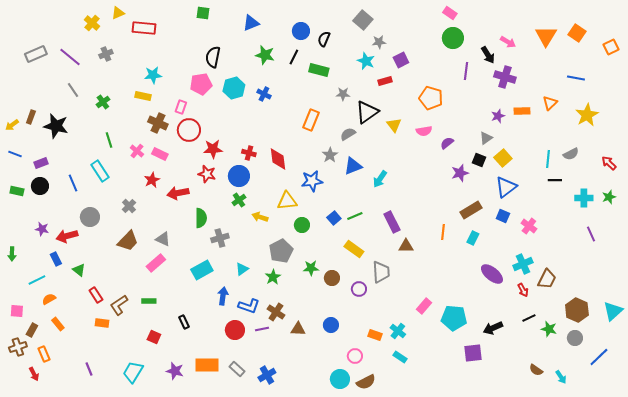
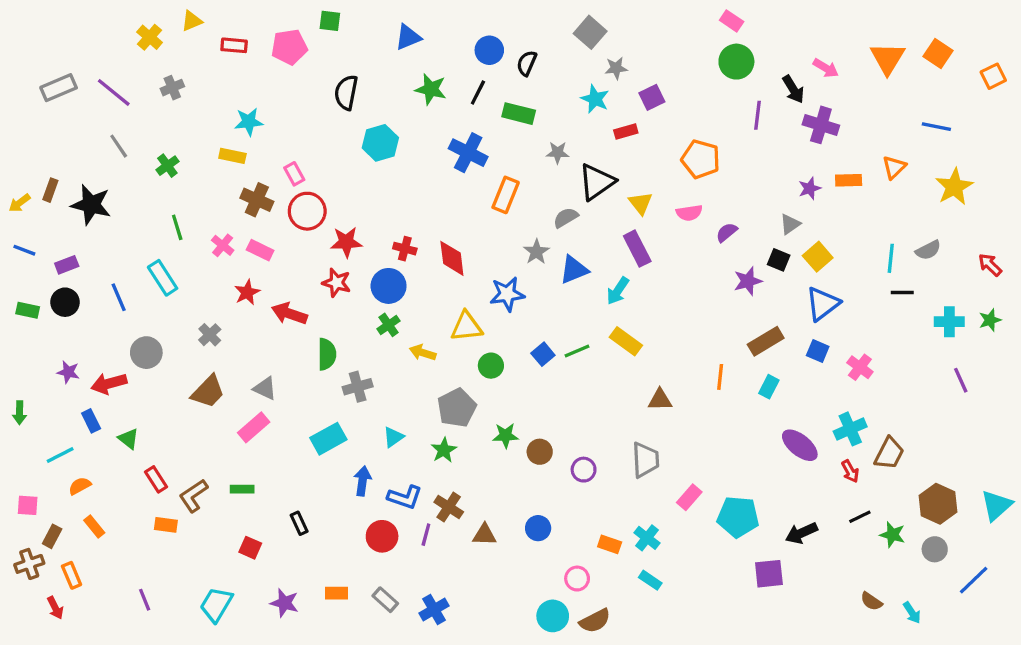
red rectangle: (144, 28) -> (234, 45), size x0.7
pink pentagon: (201, 84) -> (289, 47), moved
blue cross: (264, 94) -> (468, 153), moved, size x1.6
pink rectangle: (181, 107) -> (294, 174), turned -48
red arrow: (178, 193) -> (289, 314), turned 30
purple rectangle: (392, 222) -> (637, 249), moved
yellow rectangle: (354, 249) -> (626, 341), moved
gray trapezoid: (381, 272) -> (645, 460), moved
purple line: (262, 329) -> (426, 535), turned -64
orange rectangle: (207, 365) -> (336, 593), size x0.6

